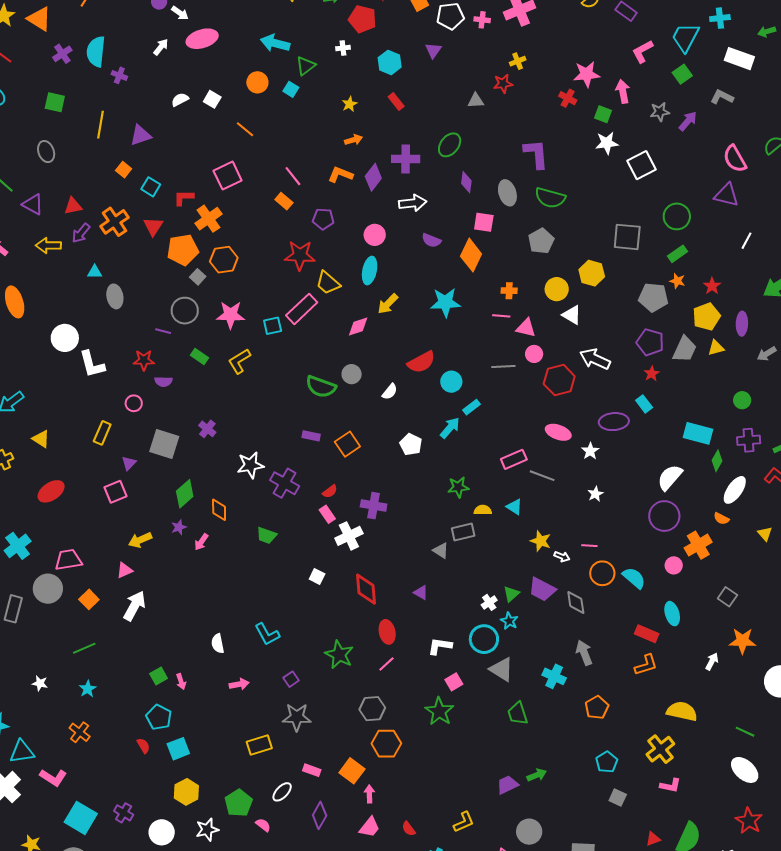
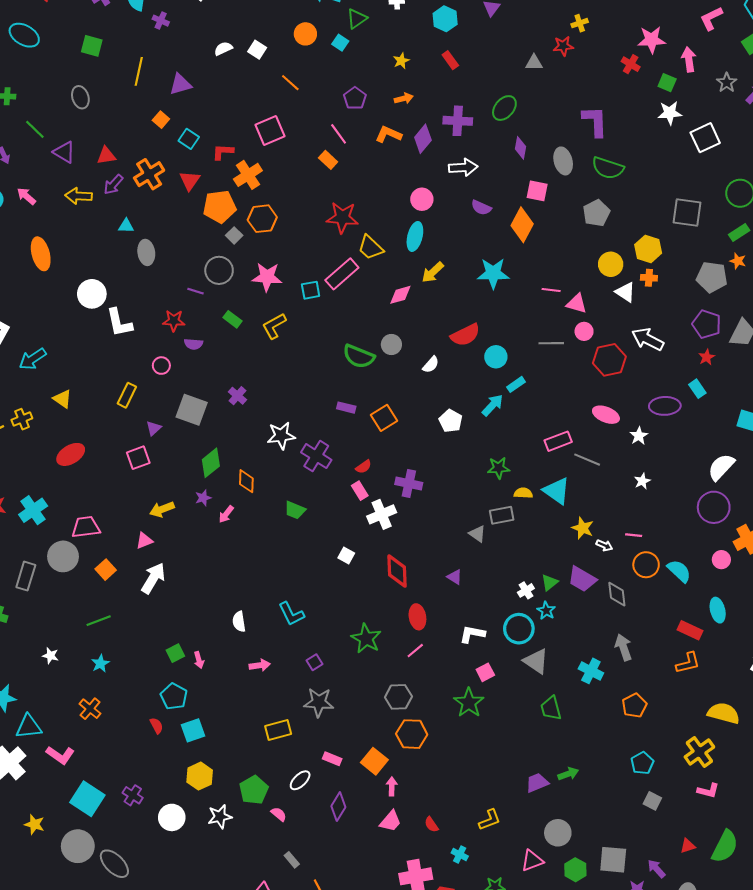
gray star: (660, 112) -> (727, 83), turned -30
purple pentagon: (323, 219) -> (355, 98), moved, turned 30
orange cross: (509, 291) -> (649, 278), moved
cyan triangle: (514, 507) -> (557, 491), size x1.6

